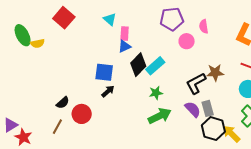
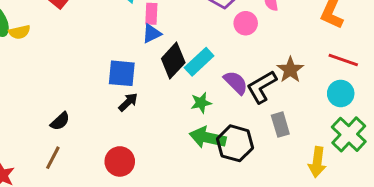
brown star: (215, 73) -> (290, 70), turned -30
purple semicircle: (193, 109) -> (236, 83), moved
red circle: (82, 114) -> (120, 161), moved
green arrow: (160, 116) -> (208, 138), turned -140
black hexagon: (213, 129) -> (235, 143), moved
yellow arrow: (231, 134) -> (317, 162), turned -126

